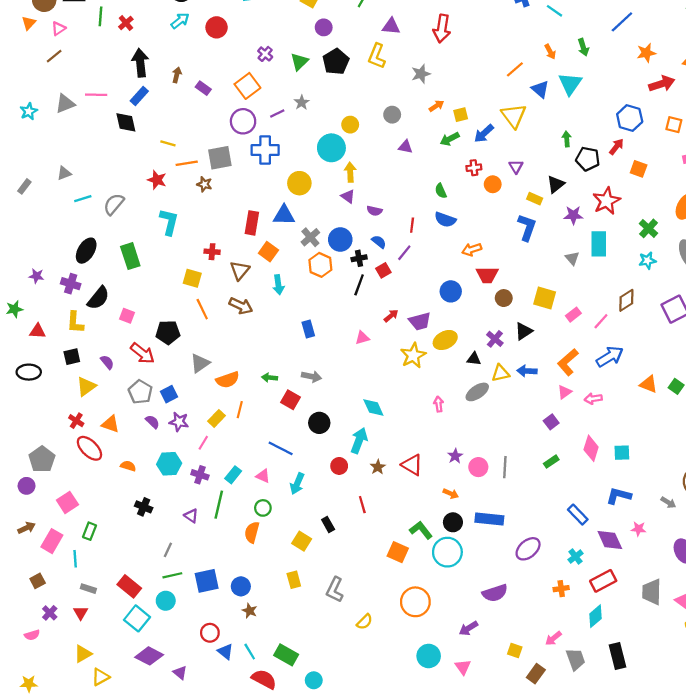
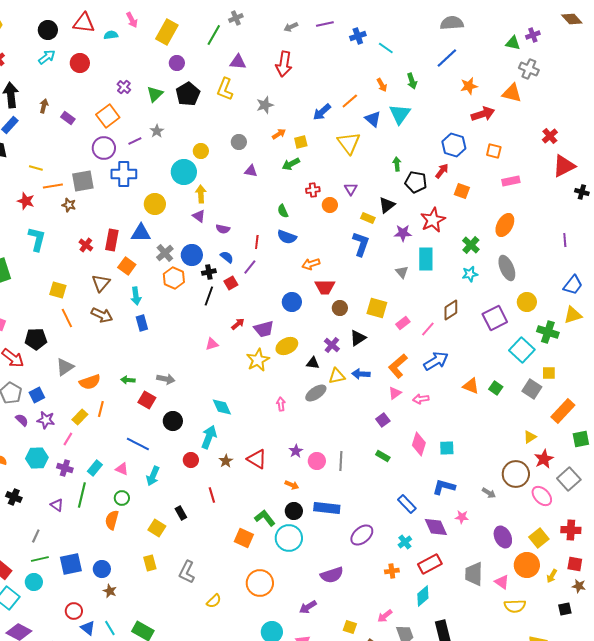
blue arrow: (484, 133) -> (322, 112), moved
red cross: (212, 252) -> (86, 245), moved, turned 32
blue rectangle: (308, 329) -> (142, 323), moved
green rectangle: (551, 462) -> (383, 456), turned 64

